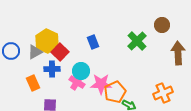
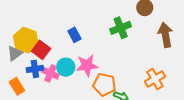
green cross: (137, 41) -> (121, 28), turned 30
pink cross: (77, 82) -> (51, 73), moved
pink star: (101, 84) -> (87, 65), moved
orange pentagon: (115, 92) -> (104, 85), turned -30

